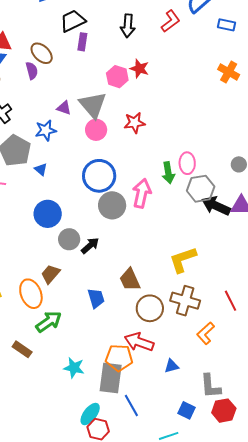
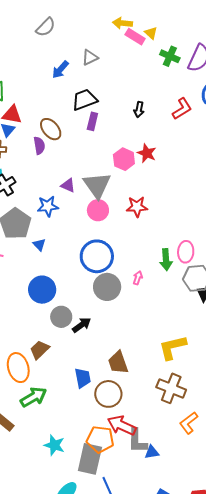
black arrow: (128, 26) -> (139, 110), size x0.7
pink arrow: (142, 193) -> (138, 278), size x0.5
brown circle: (150, 308) -> (108, 394), moved
gray L-shape: (210, 386) -> (137, 441), moved

